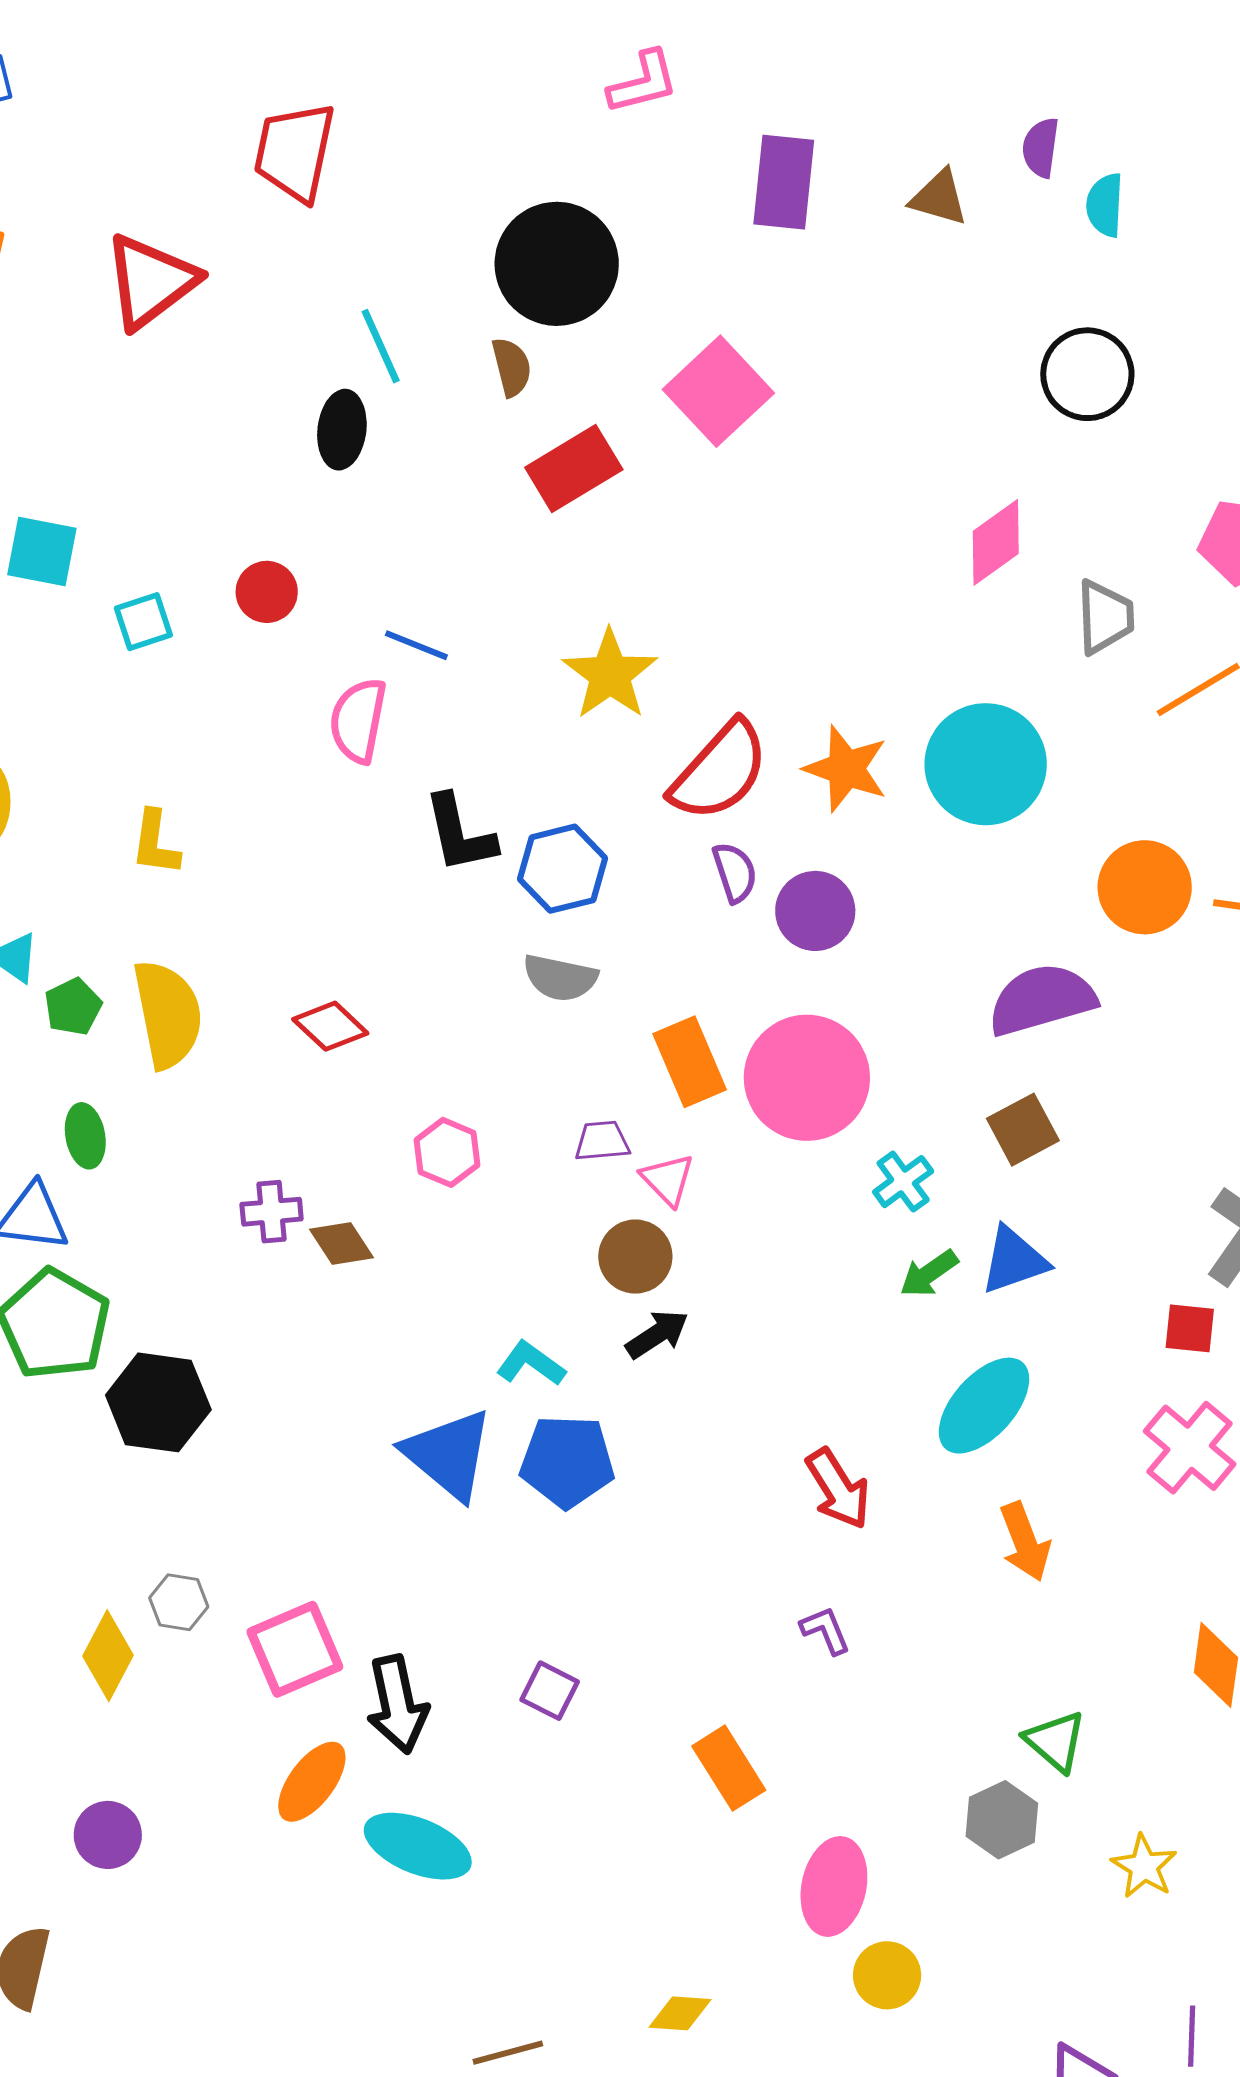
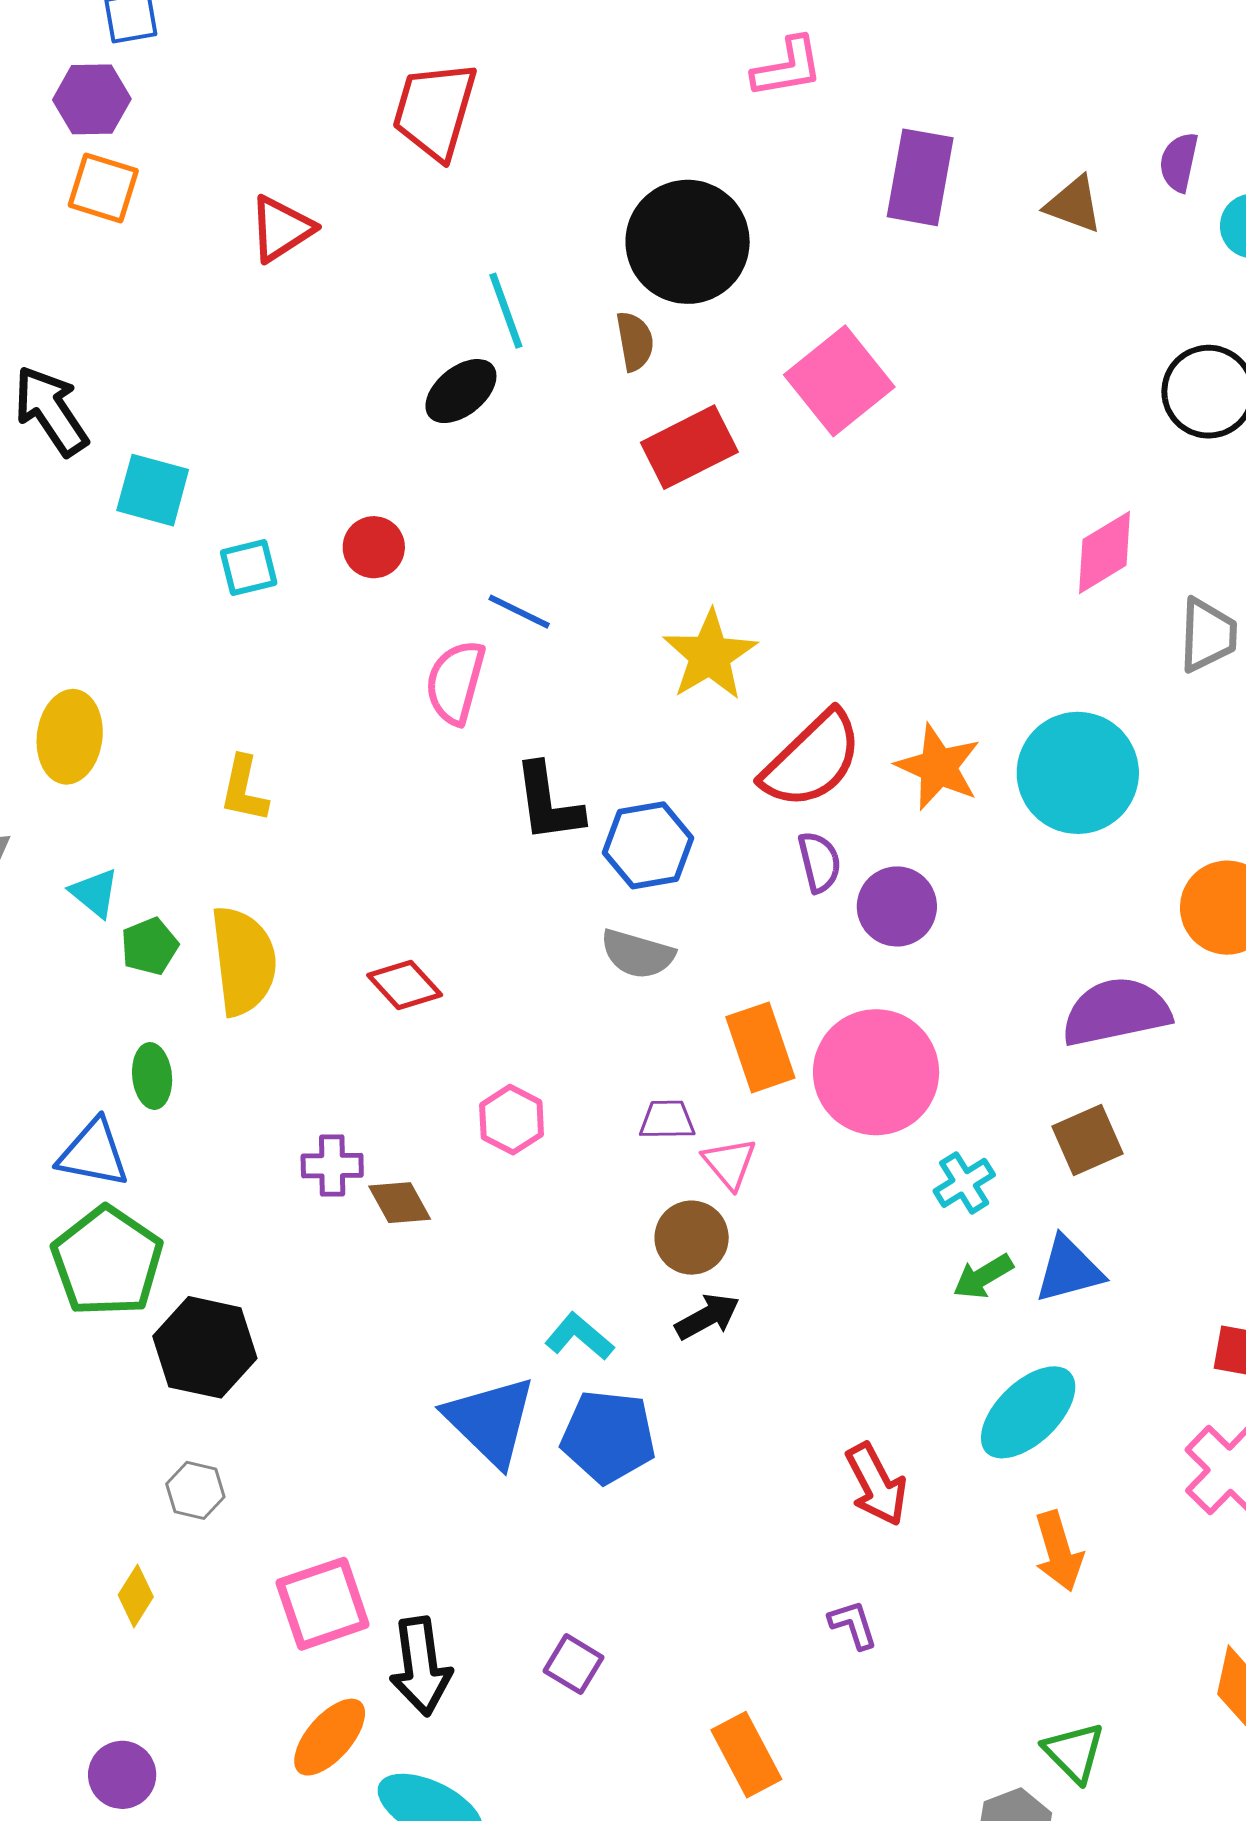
red triangle: (151, 281) -> (281, 229), size x0.7
black ellipse: (342, 430) -> (461, 391), turned 40
gray hexagon: (179, 1602) -> (195, 1490), moved
yellow diamond: (108, 1656) -> (136, 1596), size x0.7

